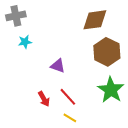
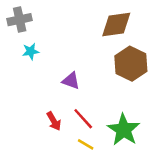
green star: (111, 90) -> (124, 130), moved

